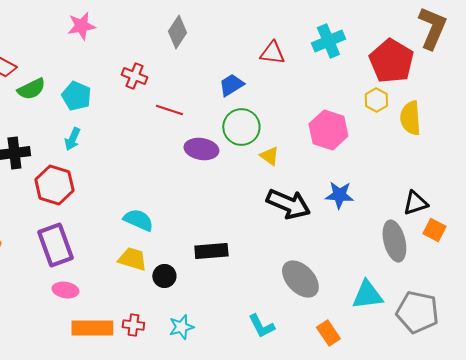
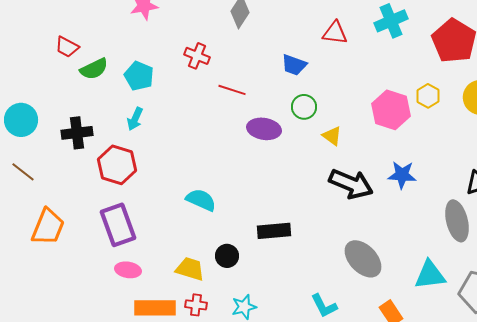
blue trapezoid: (231, 85) -> (294, 65), turned -128
yellow hexagon: (376, 100) -> (428, 96), moved
green circle: (241, 127) -> (304, 107), size x0.7
yellow trapezoid: (132, 259) -> (190, 269), moved

